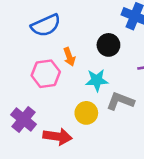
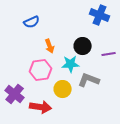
blue semicircle: (46, 25) -> (32, 22), size x0.7
black circle: (108, 45) -> (83, 46), moved
pink hexagon: (46, 74) -> (41, 70), moved

